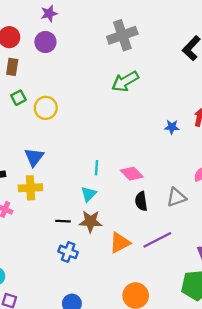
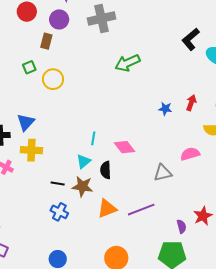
gray cross: (122, 35) -> (102, 18), moved
brown rectangle: (12, 67) -> (46, 41), moved
blue triangle: (34, 157) -> (26, 122), moved
black semicircle: (141, 201) -> (106, 170), moved

